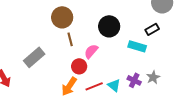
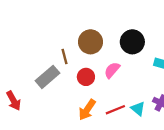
brown circle: (62, 17) -> (90, 42), moved
brown line: (70, 39) -> (64, 57), moved
red circle: (79, 66) -> (86, 77), moved

